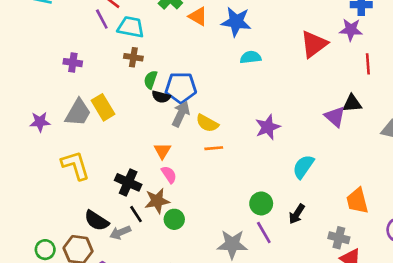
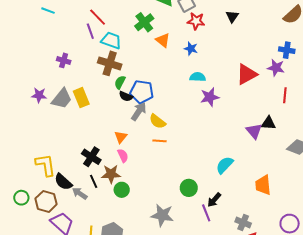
blue star: (236, 22) -> (191, 49), size x0.6
brown cross: (133, 57) -> (110, 63), size x1.6
purple star: (40, 122) -> (39, 95), moved
purple star: (268, 127) -> (210, 97), moved
yellow L-shape: (75, 165) -> (46, 165), moved
orange trapezoid: (357, 201) -> (263, 185), moved
gray arrow: (120, 232) -> (80, 193), turned 49
purple line: (264, 232) -> (206, 213), moved

